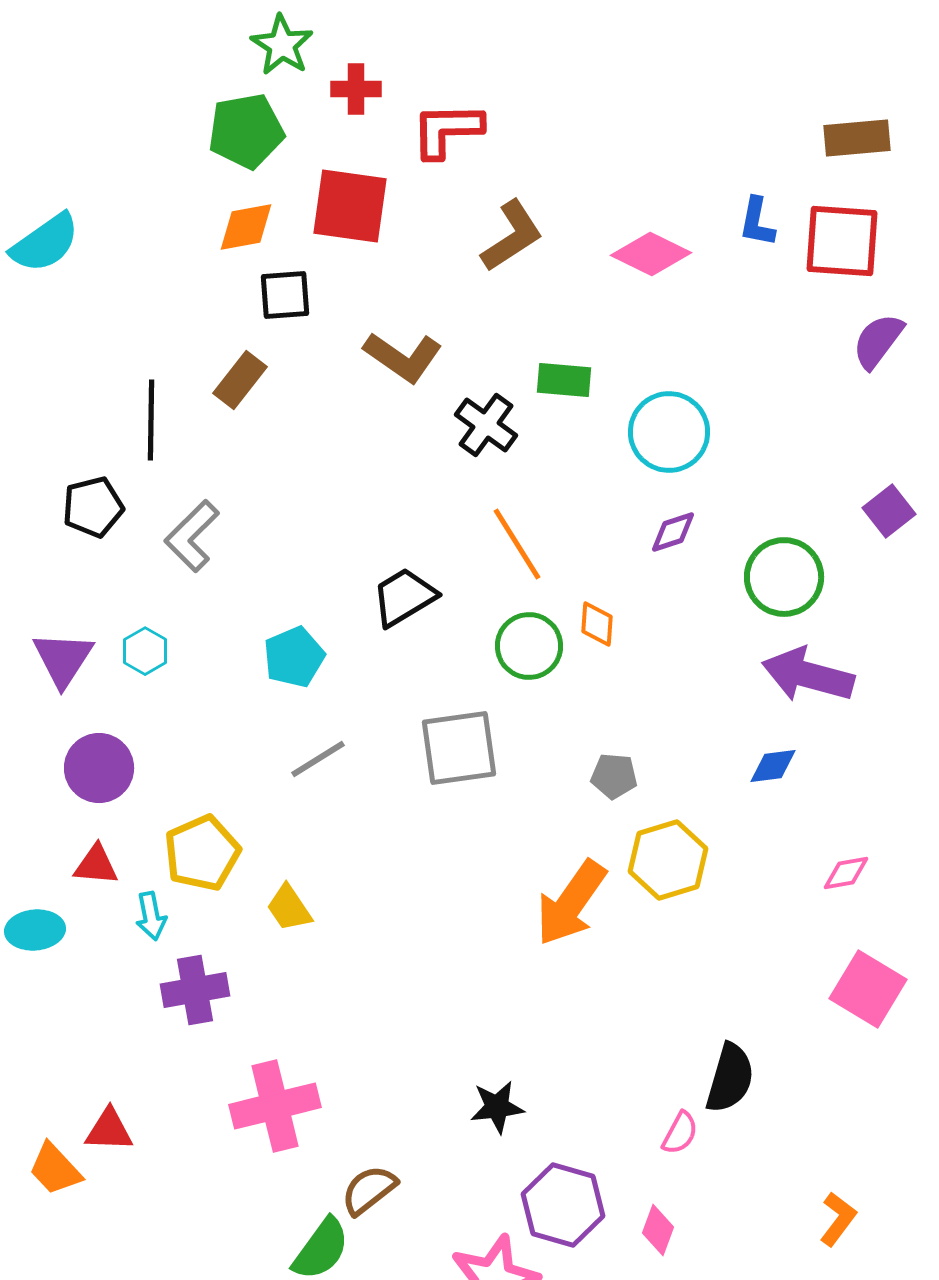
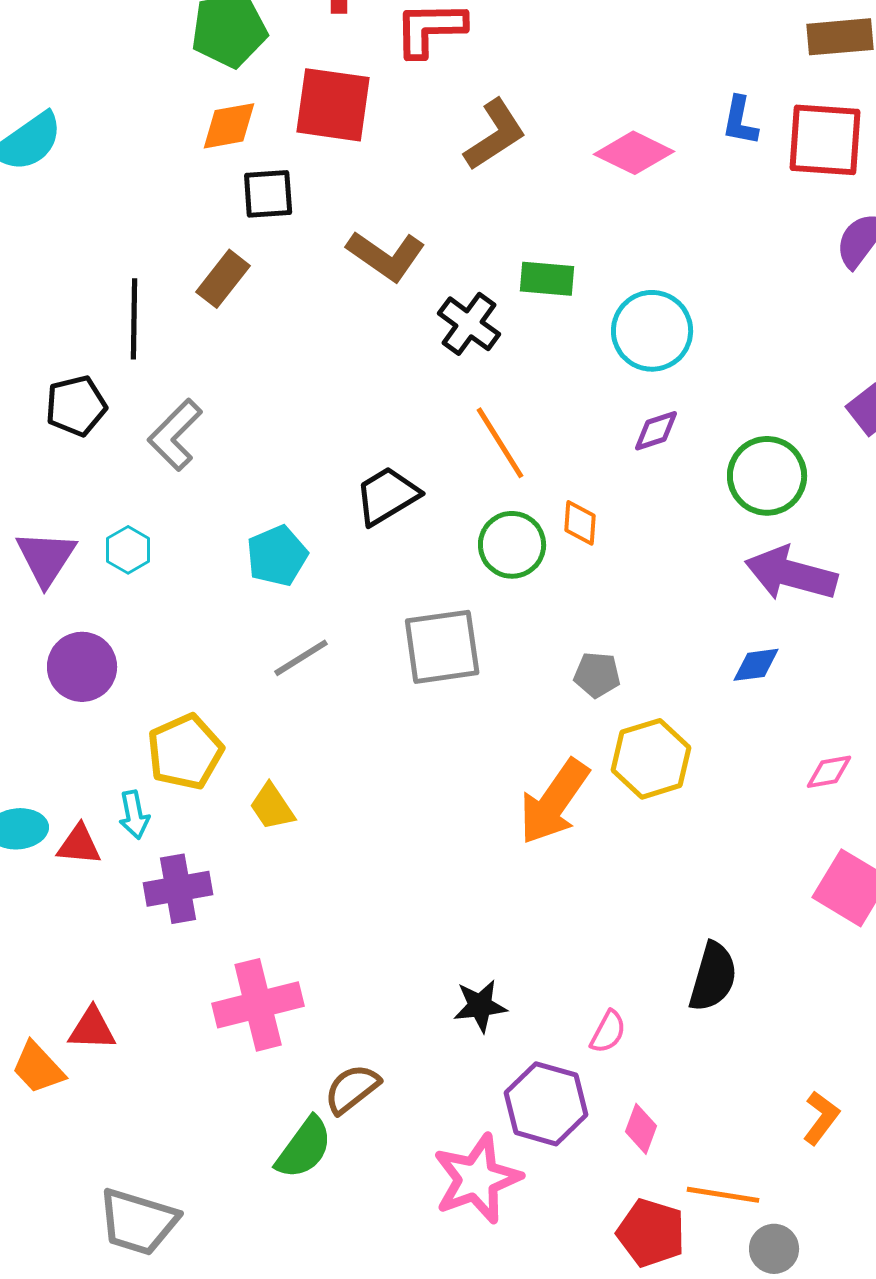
red triangle: (96, 865) -> (79, 845), moved
pink semicircle: (680, 1133) -> (608, 1032), moved

